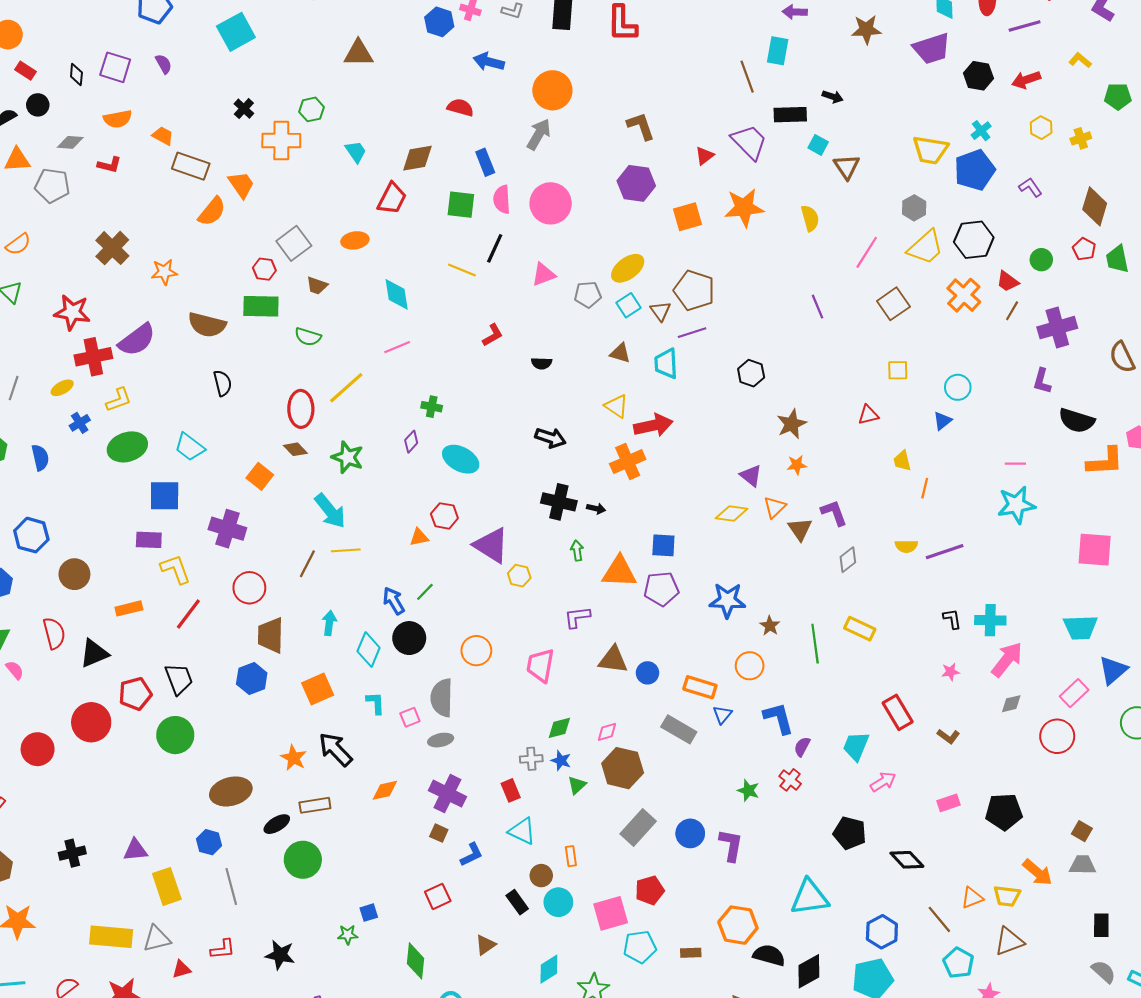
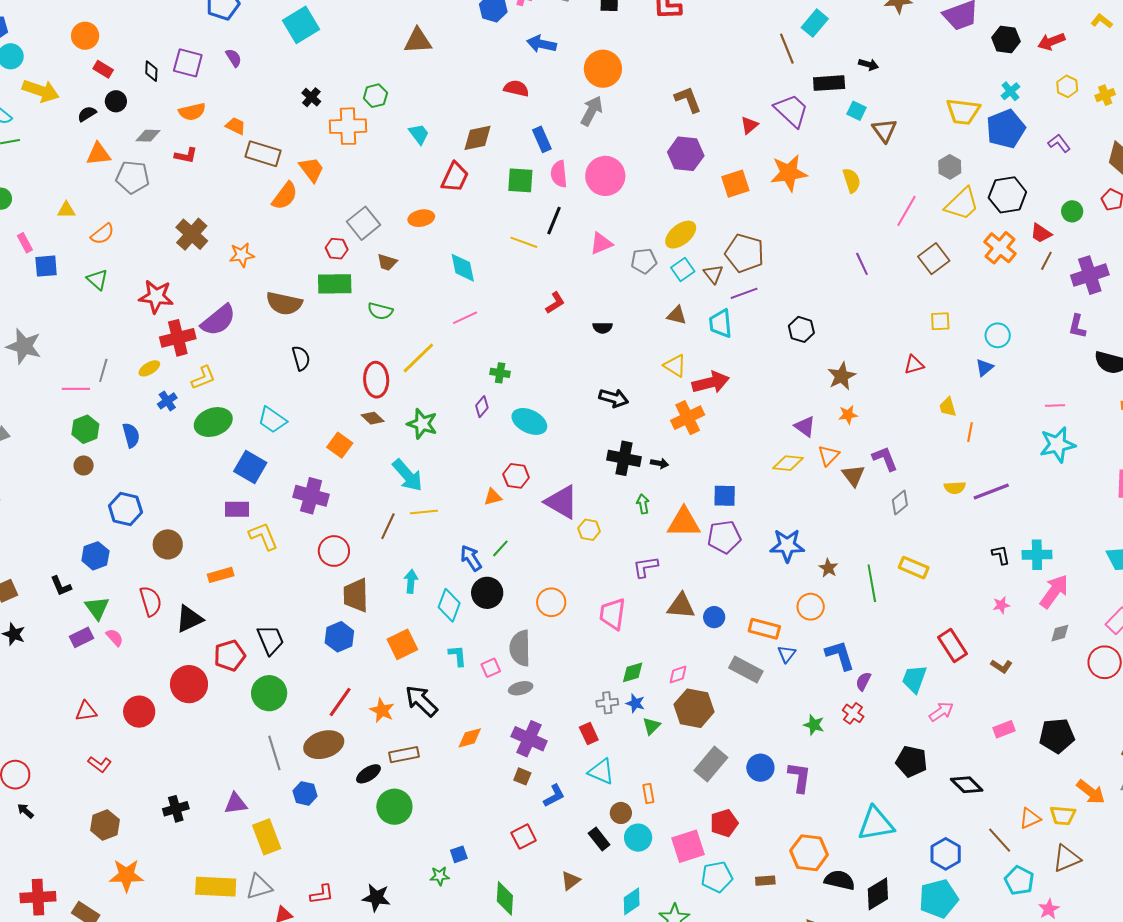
cyan rectangle: (778, 51) -> (815, 23), turned 32
blue square: (165, 496) -> (250, 467), turned 32
red line: (188, 614) -> (340, 702), moved
gray line: (231, 887) -> (274, 753), moved

